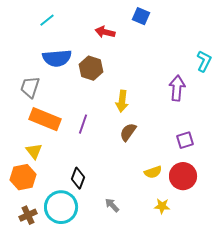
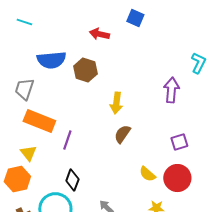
cyan line: (47, 20) -> (24, 22), moved, turned 56
purple line: (83, 124) -> (67, 140), moved
yellow semicircle: (153, 172) -> (147, 174), turned 60

